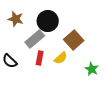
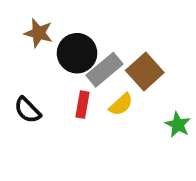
black circle: (48, 21) -> (77, 53), moved
gray rectangle: (35, 39) -> (105, 70), moved

